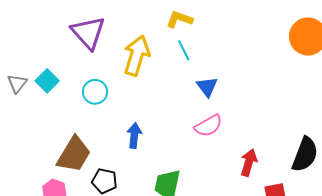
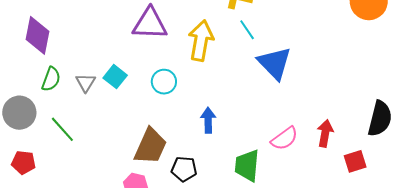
purple triangle: (88, 33) -> (150, 24), turned -39
blue triangle: (207, 87) -> (275, 63), size x1.6
pink semicircle: (208, 126) -> (284, 138), moved

